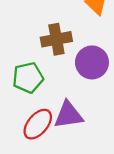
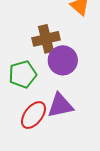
purple circle: (92, 62) -> (63, 60), moved

